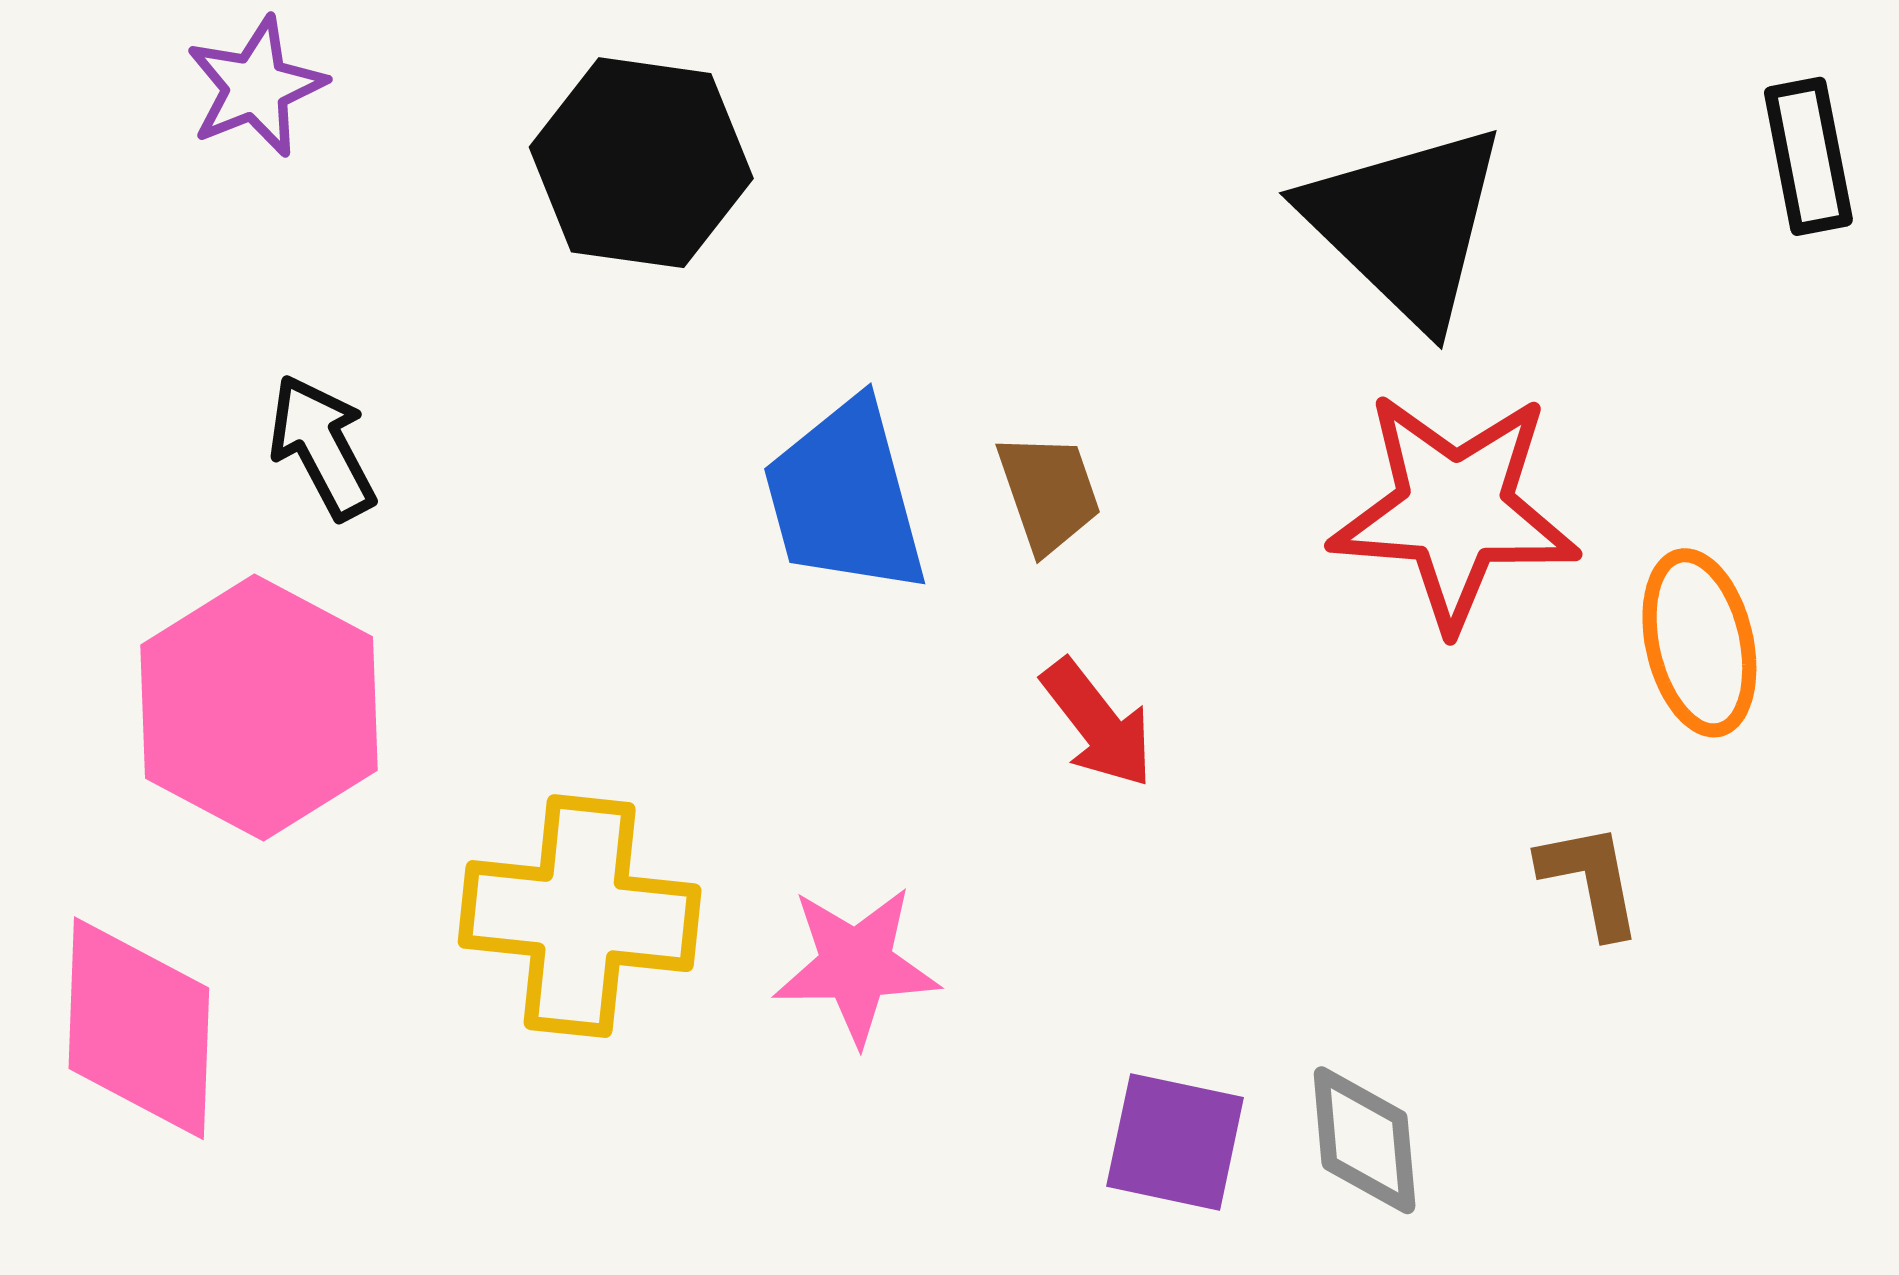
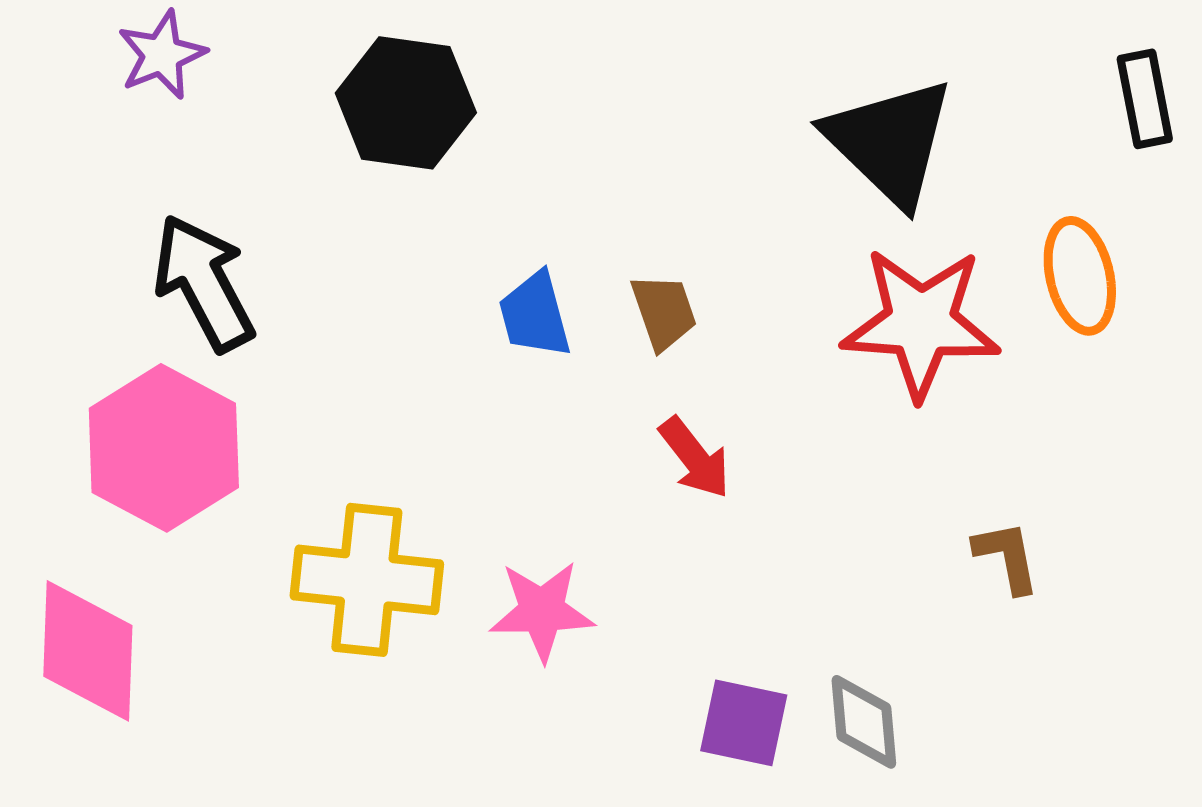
black arrow: (322, 447) -> (204, 283), size x1.5
blue trapezoid: (845, 498) -> (535, 315), size x0.7
orange ellipse: (1699, 643) -> (1080, 276), moved

